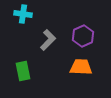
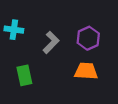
cyan cross: (23, 14) -> (14, 30), moved

